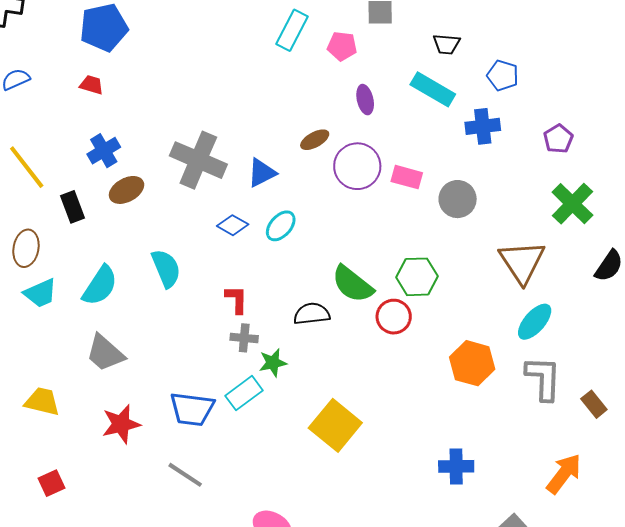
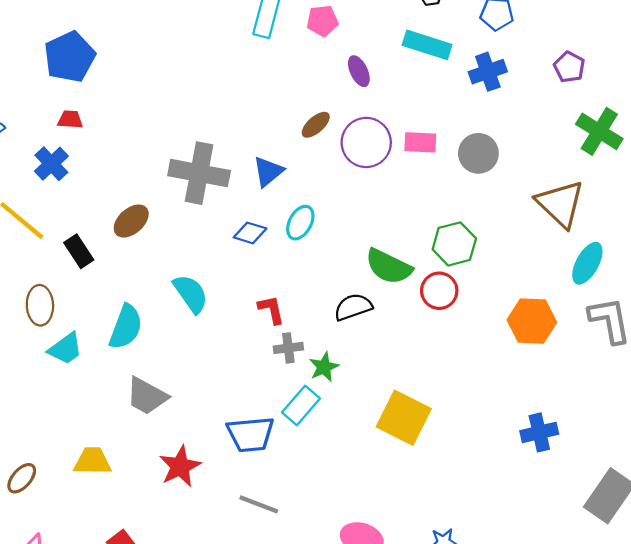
blue cross: (104, 151) -> (51, 164), moved

